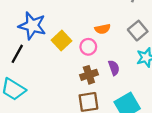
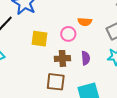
yellow square: (61, 41) -> (40, 39), moved, turned 36

